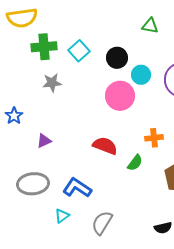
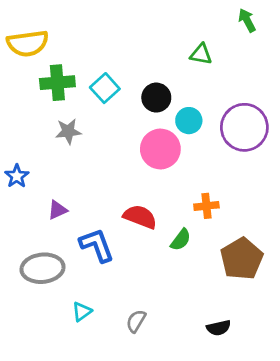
blue L-shape: (77, 188) -> (97, 245), moved, turned 36
gray semicircle: (102, 223) -> (136, 321), size x0.7

